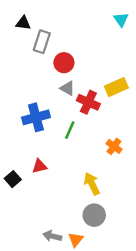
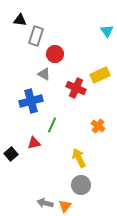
cyan triangle: (121, 20) -> (107, 31), moved
gray triangle: (67, 88) -> (44, 74), moved
green line: (70, 130) -> (52, 125), moved

